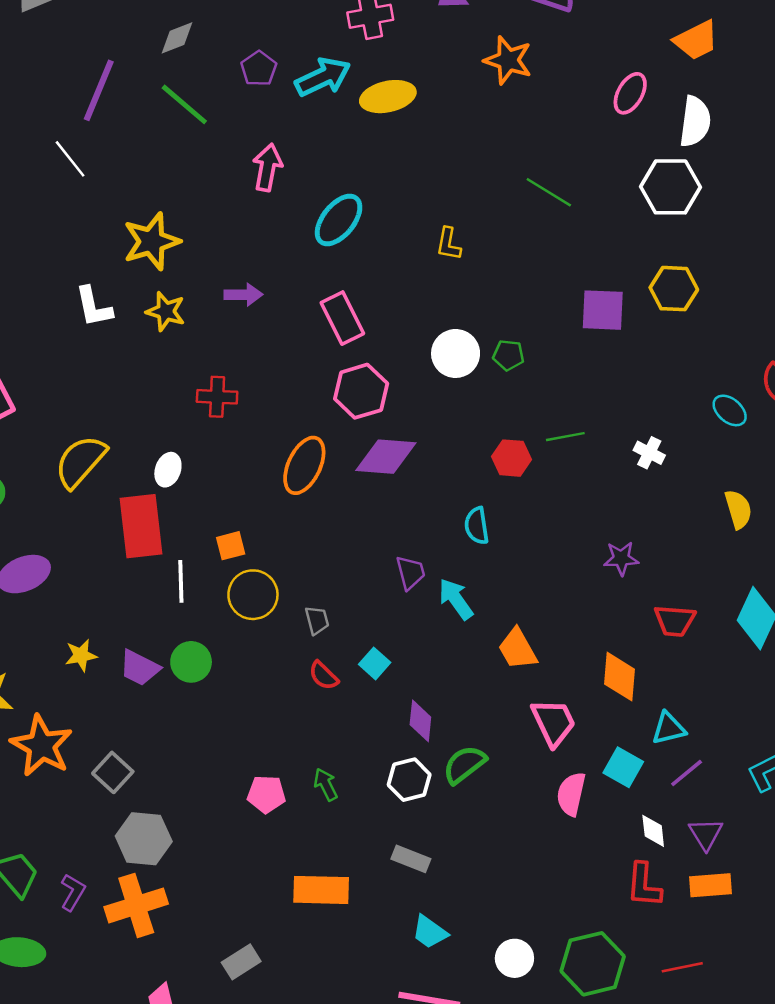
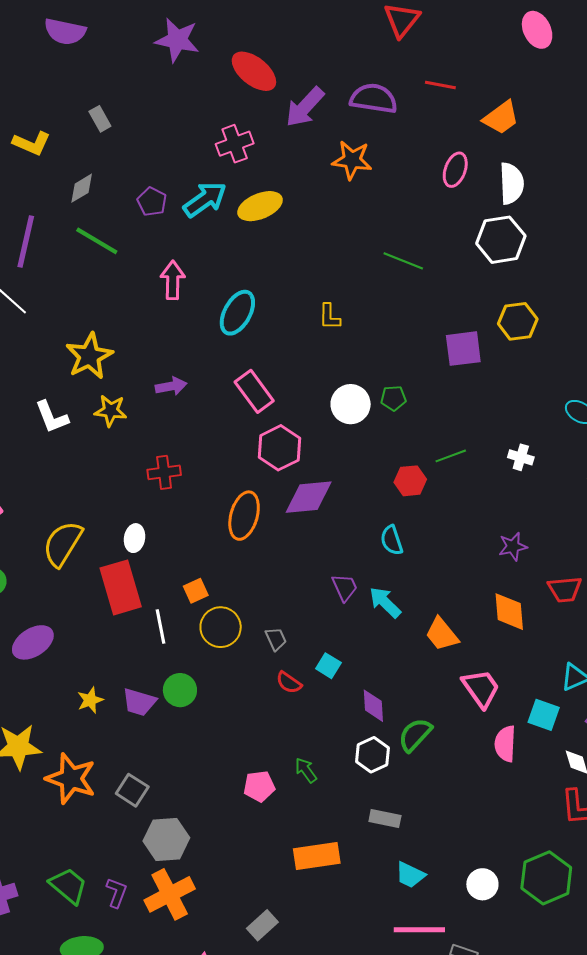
orange diamond: (620, 677) -> (509, 612), moved

